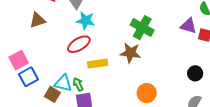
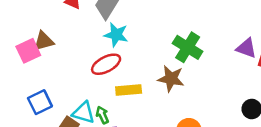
brown triangle: (37, 20) -> (44, 41), moved
pink square: (19, 60) -> (28, 51), moved

